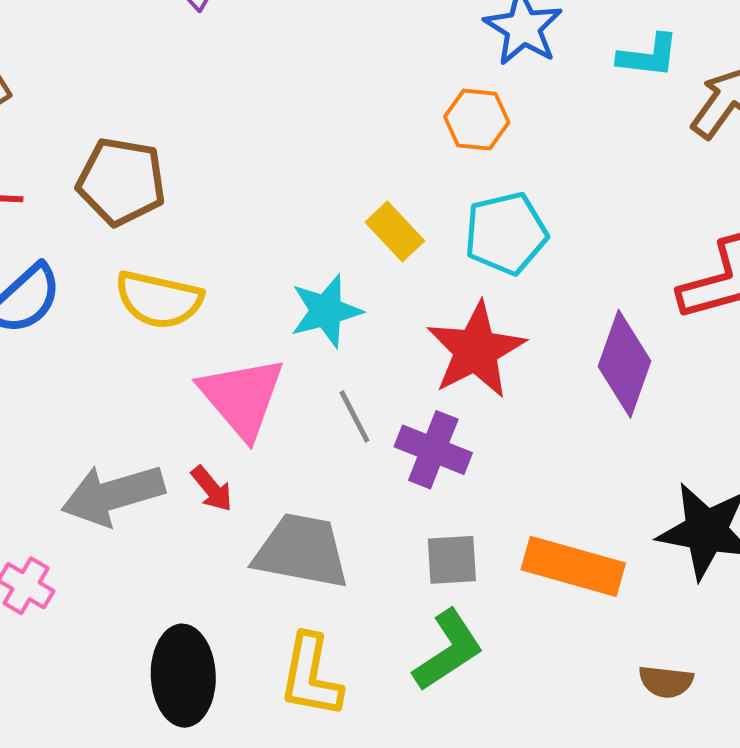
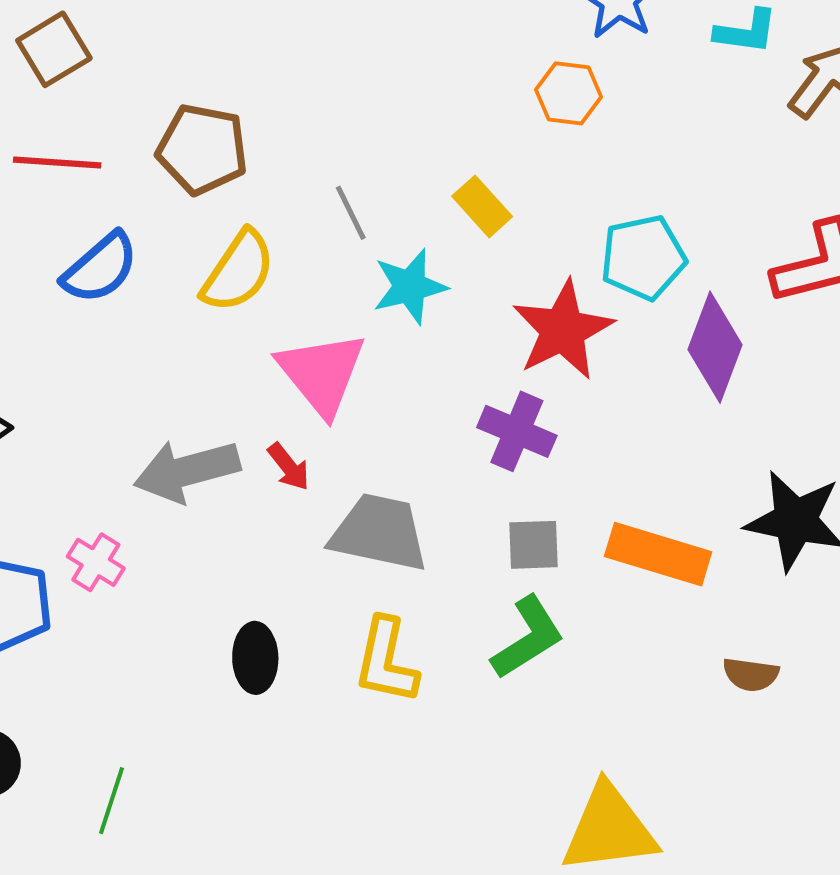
cyan pentagon: (506, 233) -> (643, 257), moved
yellow semicircle: (159, 300) -> (238, 271), turned -70
gray line: (354, 416) -> (351, 213), moved
black ellipse: (183, 676) -> (255, 658), size x0.7

